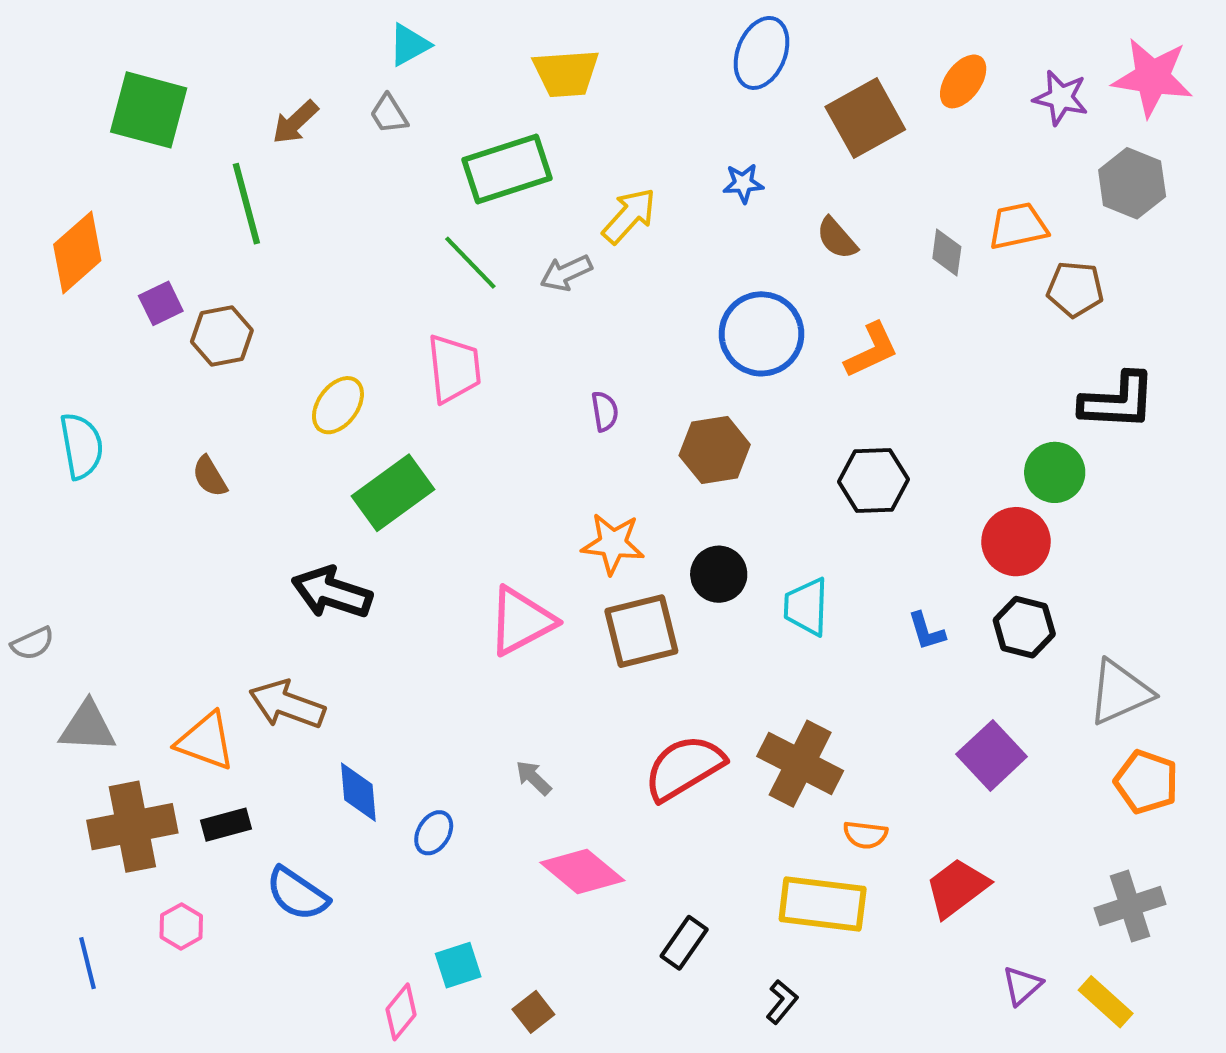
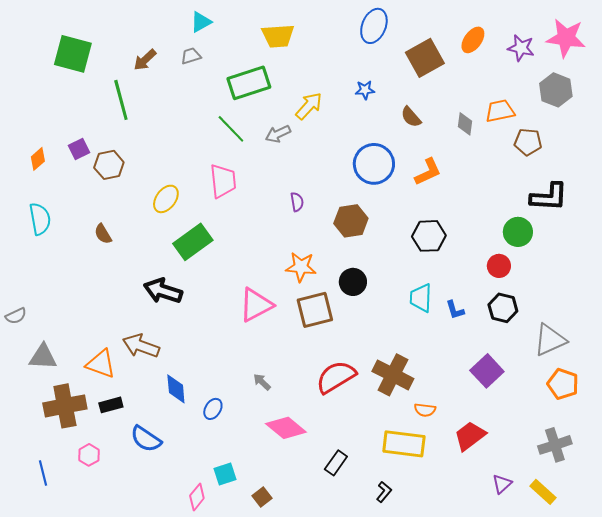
gray trapezoid: (389, 114) -> (191, 56), turned 105
orange diamond: (77, 252) -> (38, 159), moved, size x0.6
red circle: (1016, 542) -> (499, 266), size x0.7
cyan trapezoid: (806, 607) -> (421, 298), moved

